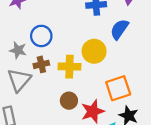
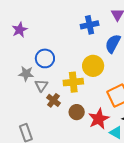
brown cross: (41, 64) -> (53, 100), moved, turned -32
gray triangle: (19, 80) -> (41, 86), moved, size x0.6

